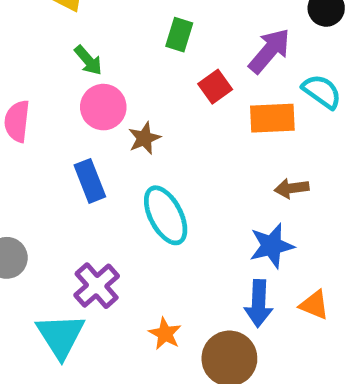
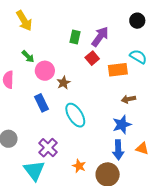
purple arrow: (269, 51) -> (100, 37), moved
green arrow: (88, 60) -> (28, 57), moved

